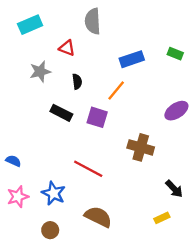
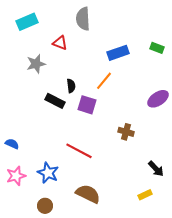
black semicircle: (77, 82) -> (71, 86), moved
brown cross: (141, 147) -> (126, 132), size x0.7

